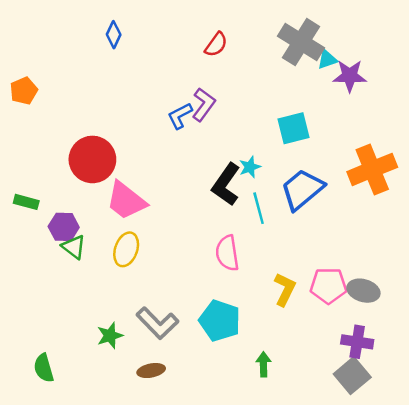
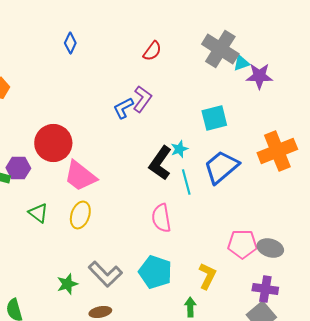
purple hexagon: (64, 227) -> (18, 168), moved
yellow L-shape: (285, 289) -> (207, 276), moved

